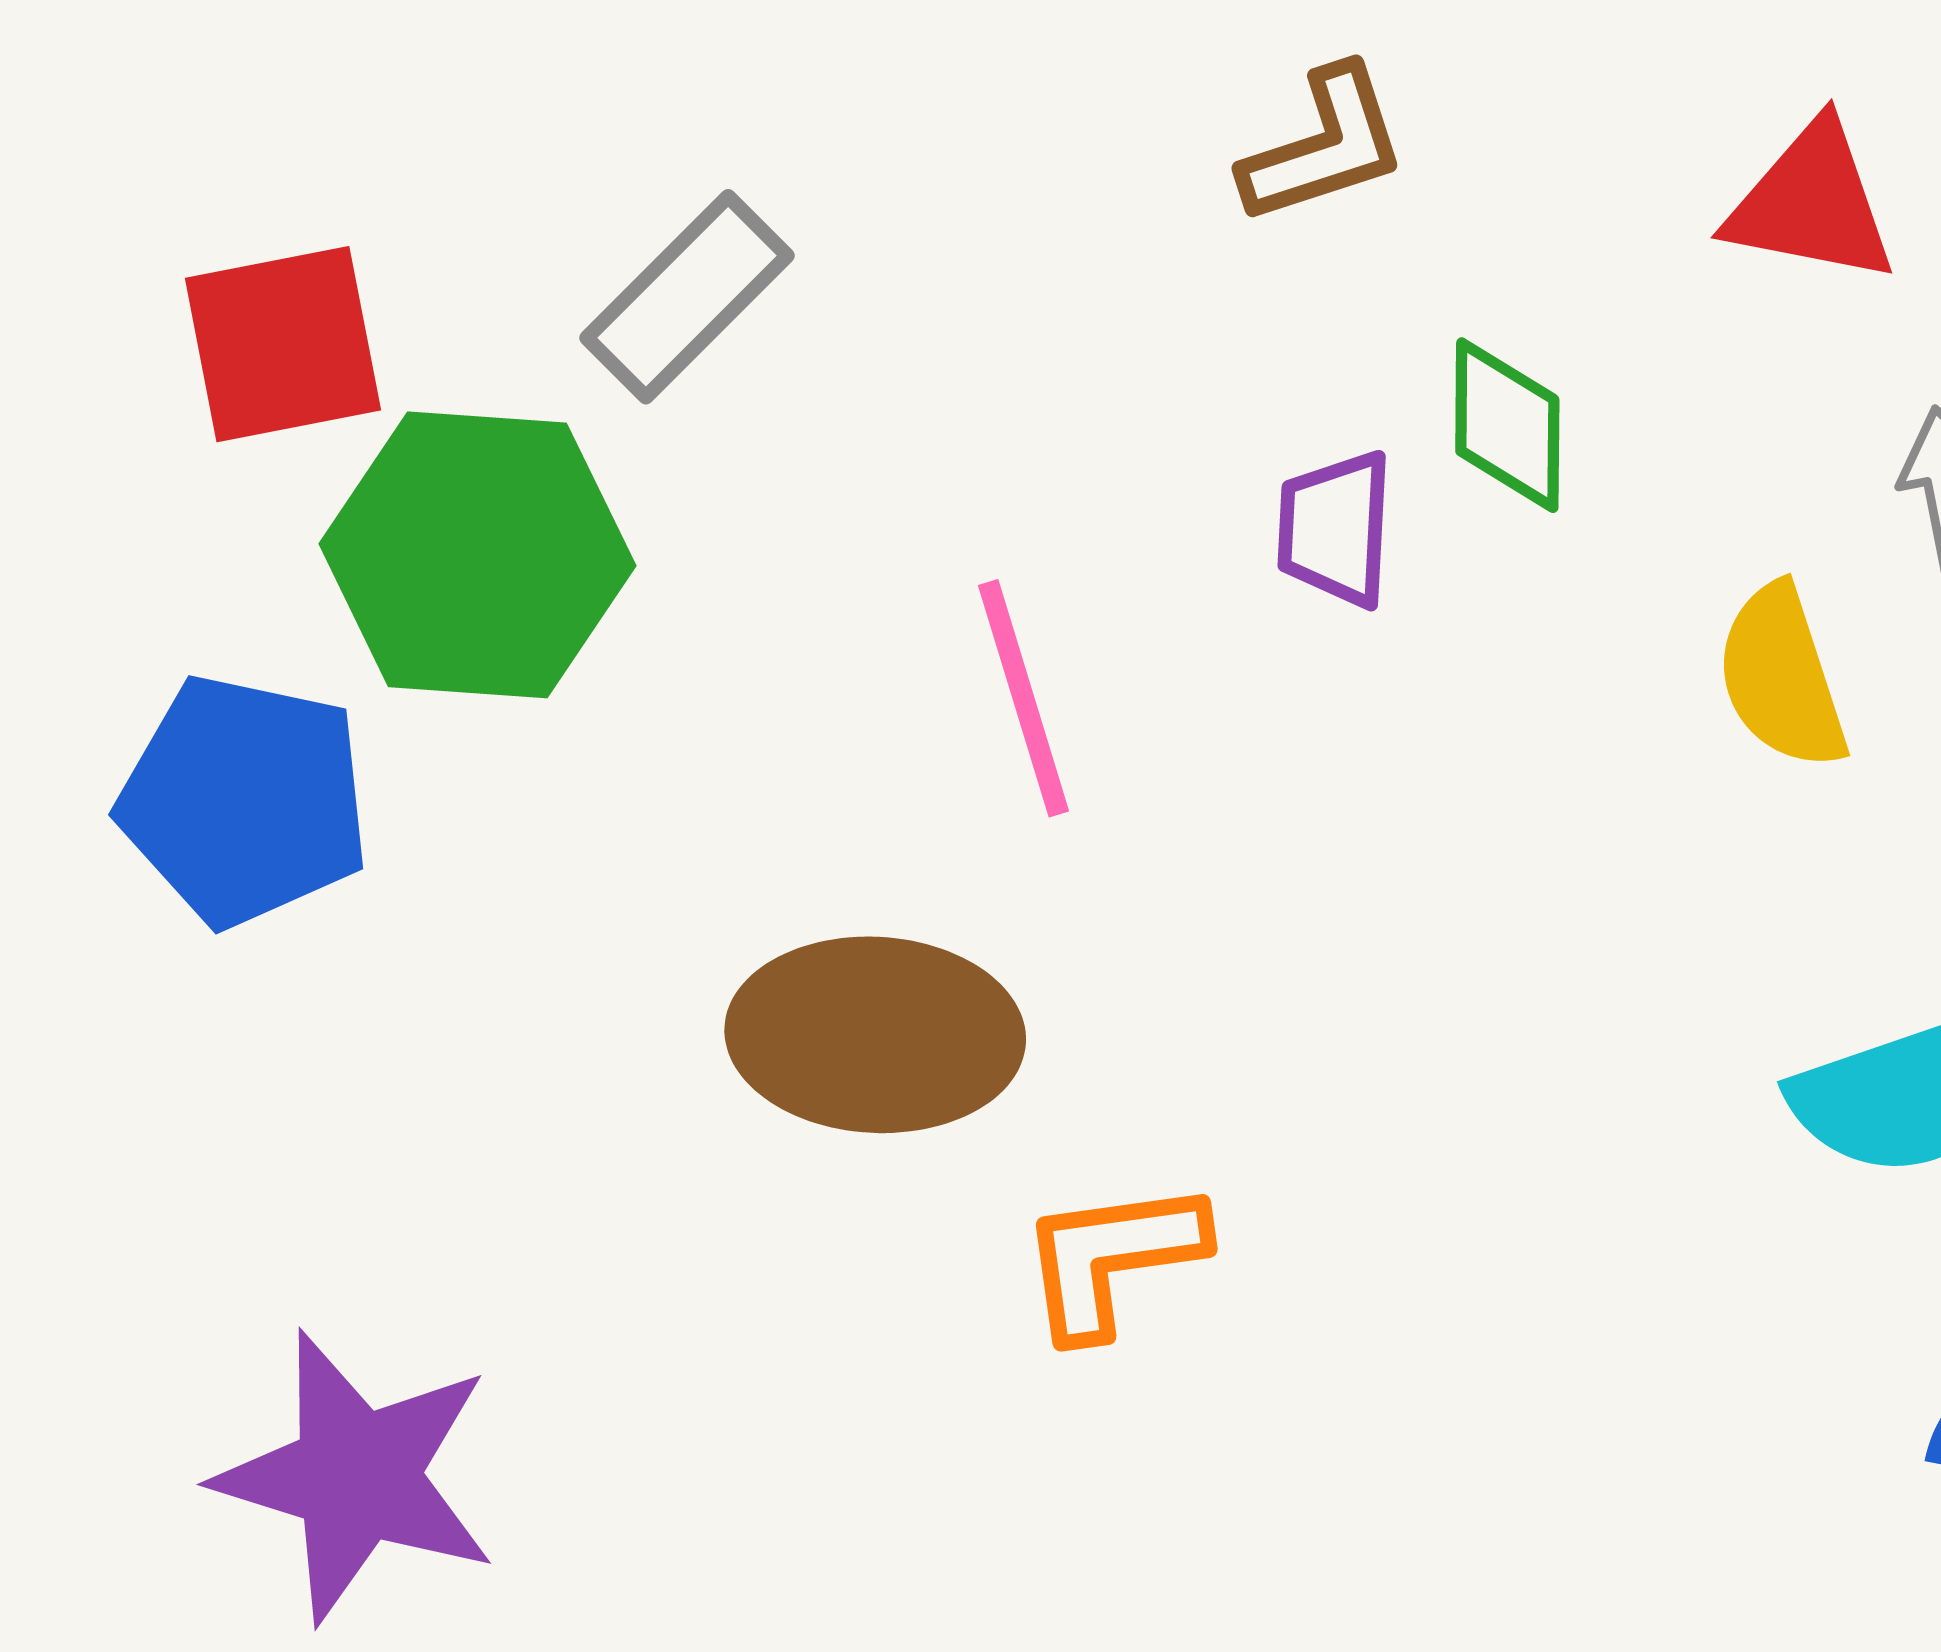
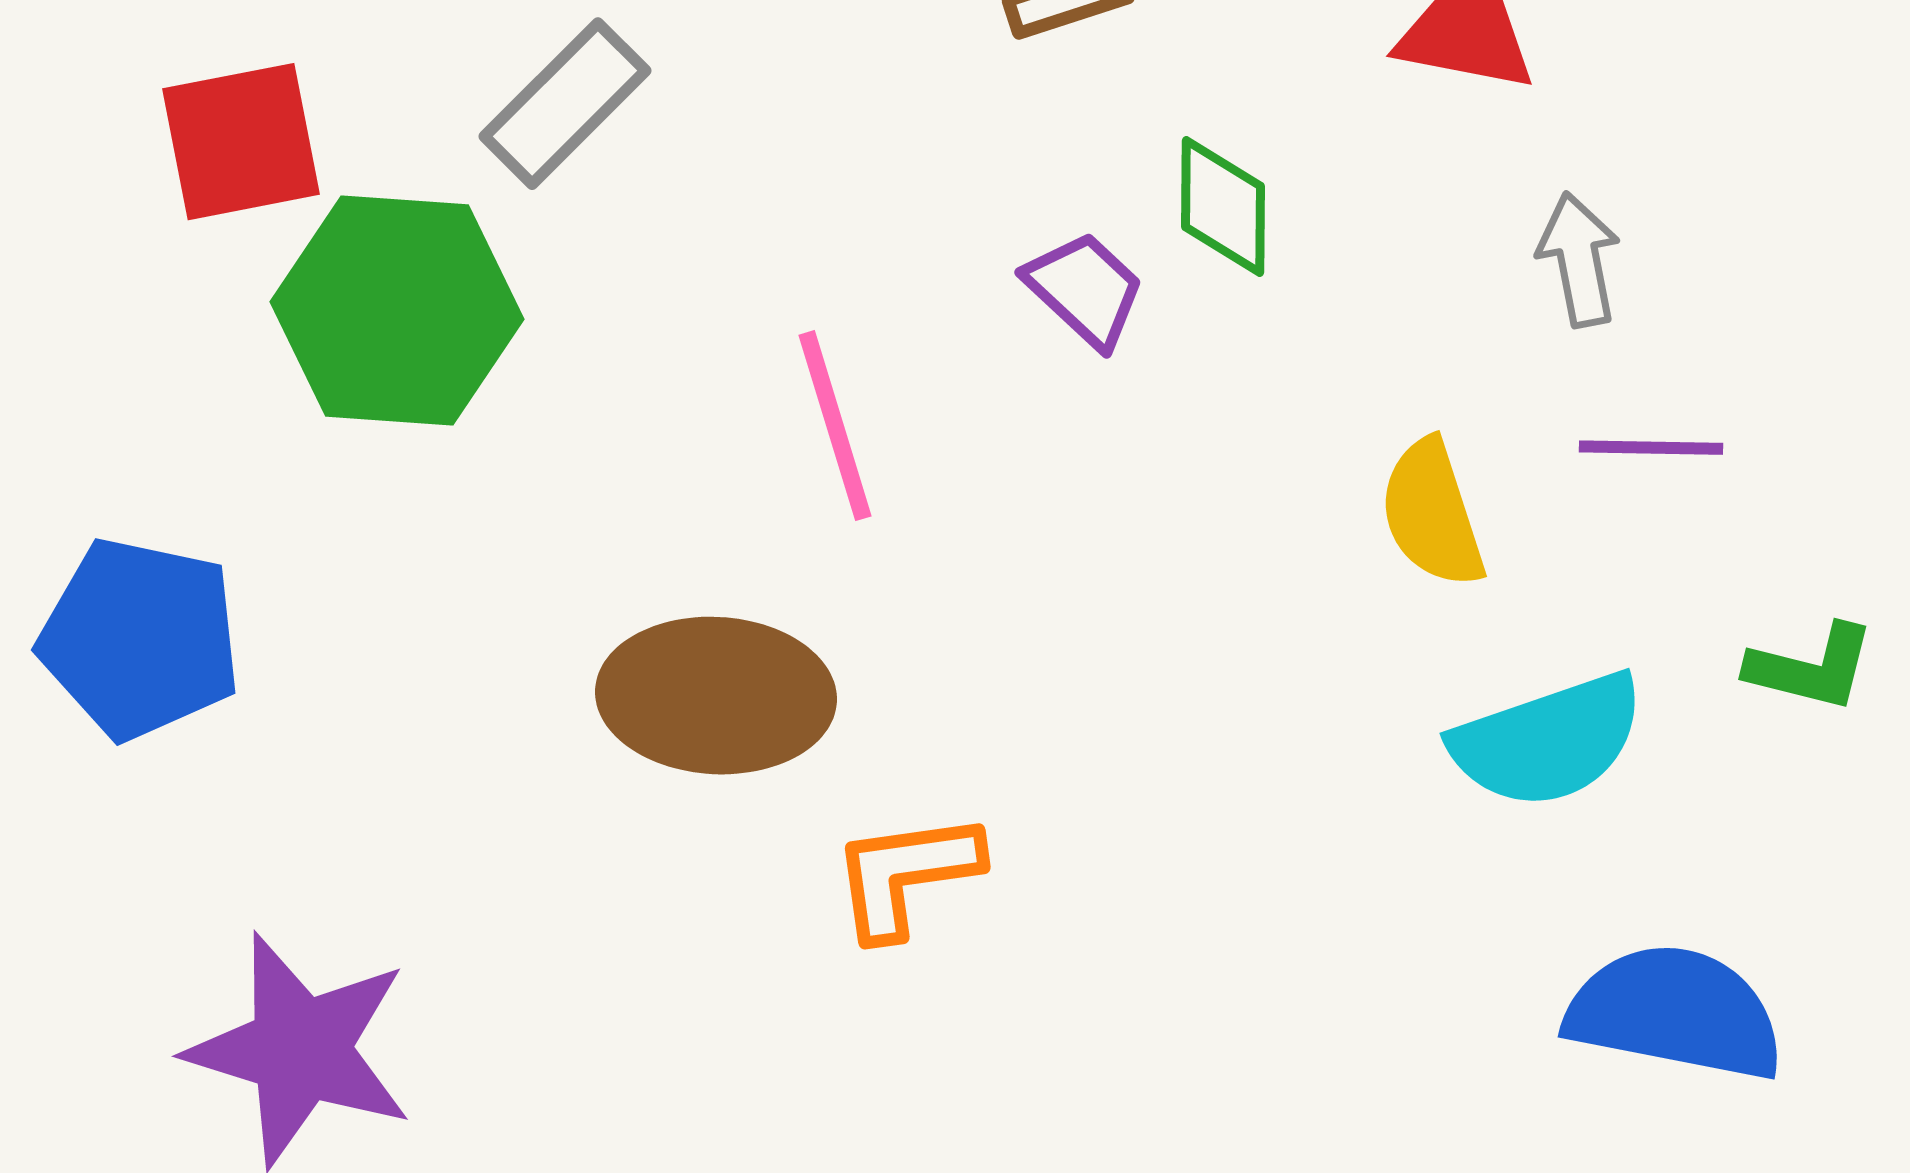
purple trapezoid: (1335, 529) -> (1085, 290), turned 130
yellow semicircle: (1782, 677) -> (1432, 514), moved
blue pentagon: (244, 800) -> (140, 639), moved

